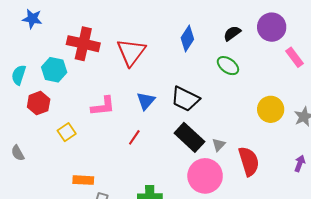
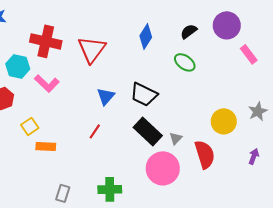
pink L-shape: (103, 106) -> (47, 83), moved, turned 50
yellow circle: (271, 109) -> (224, 121), moved
orange rectangle: (83, 180) -> (46, 146), moved

